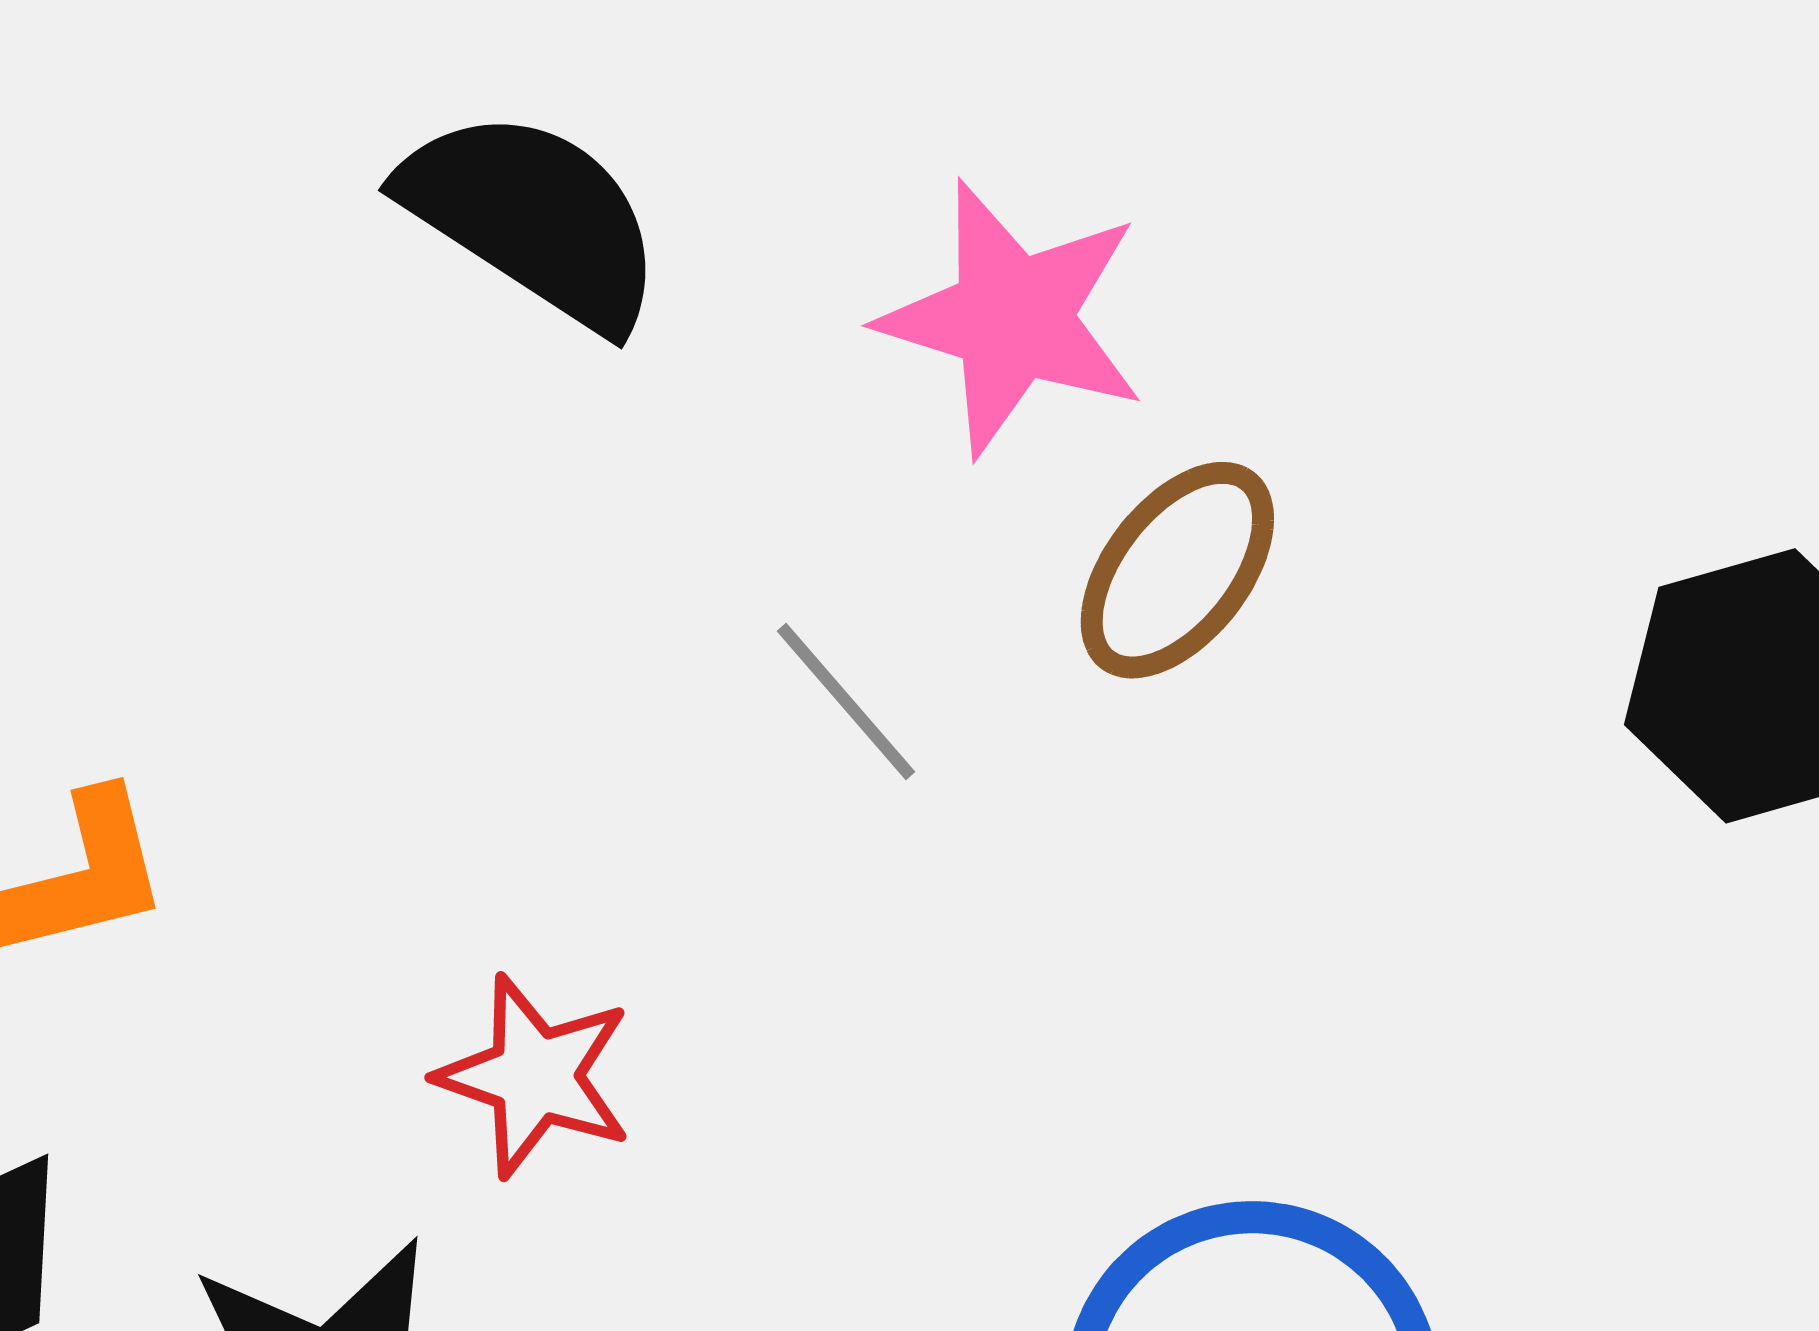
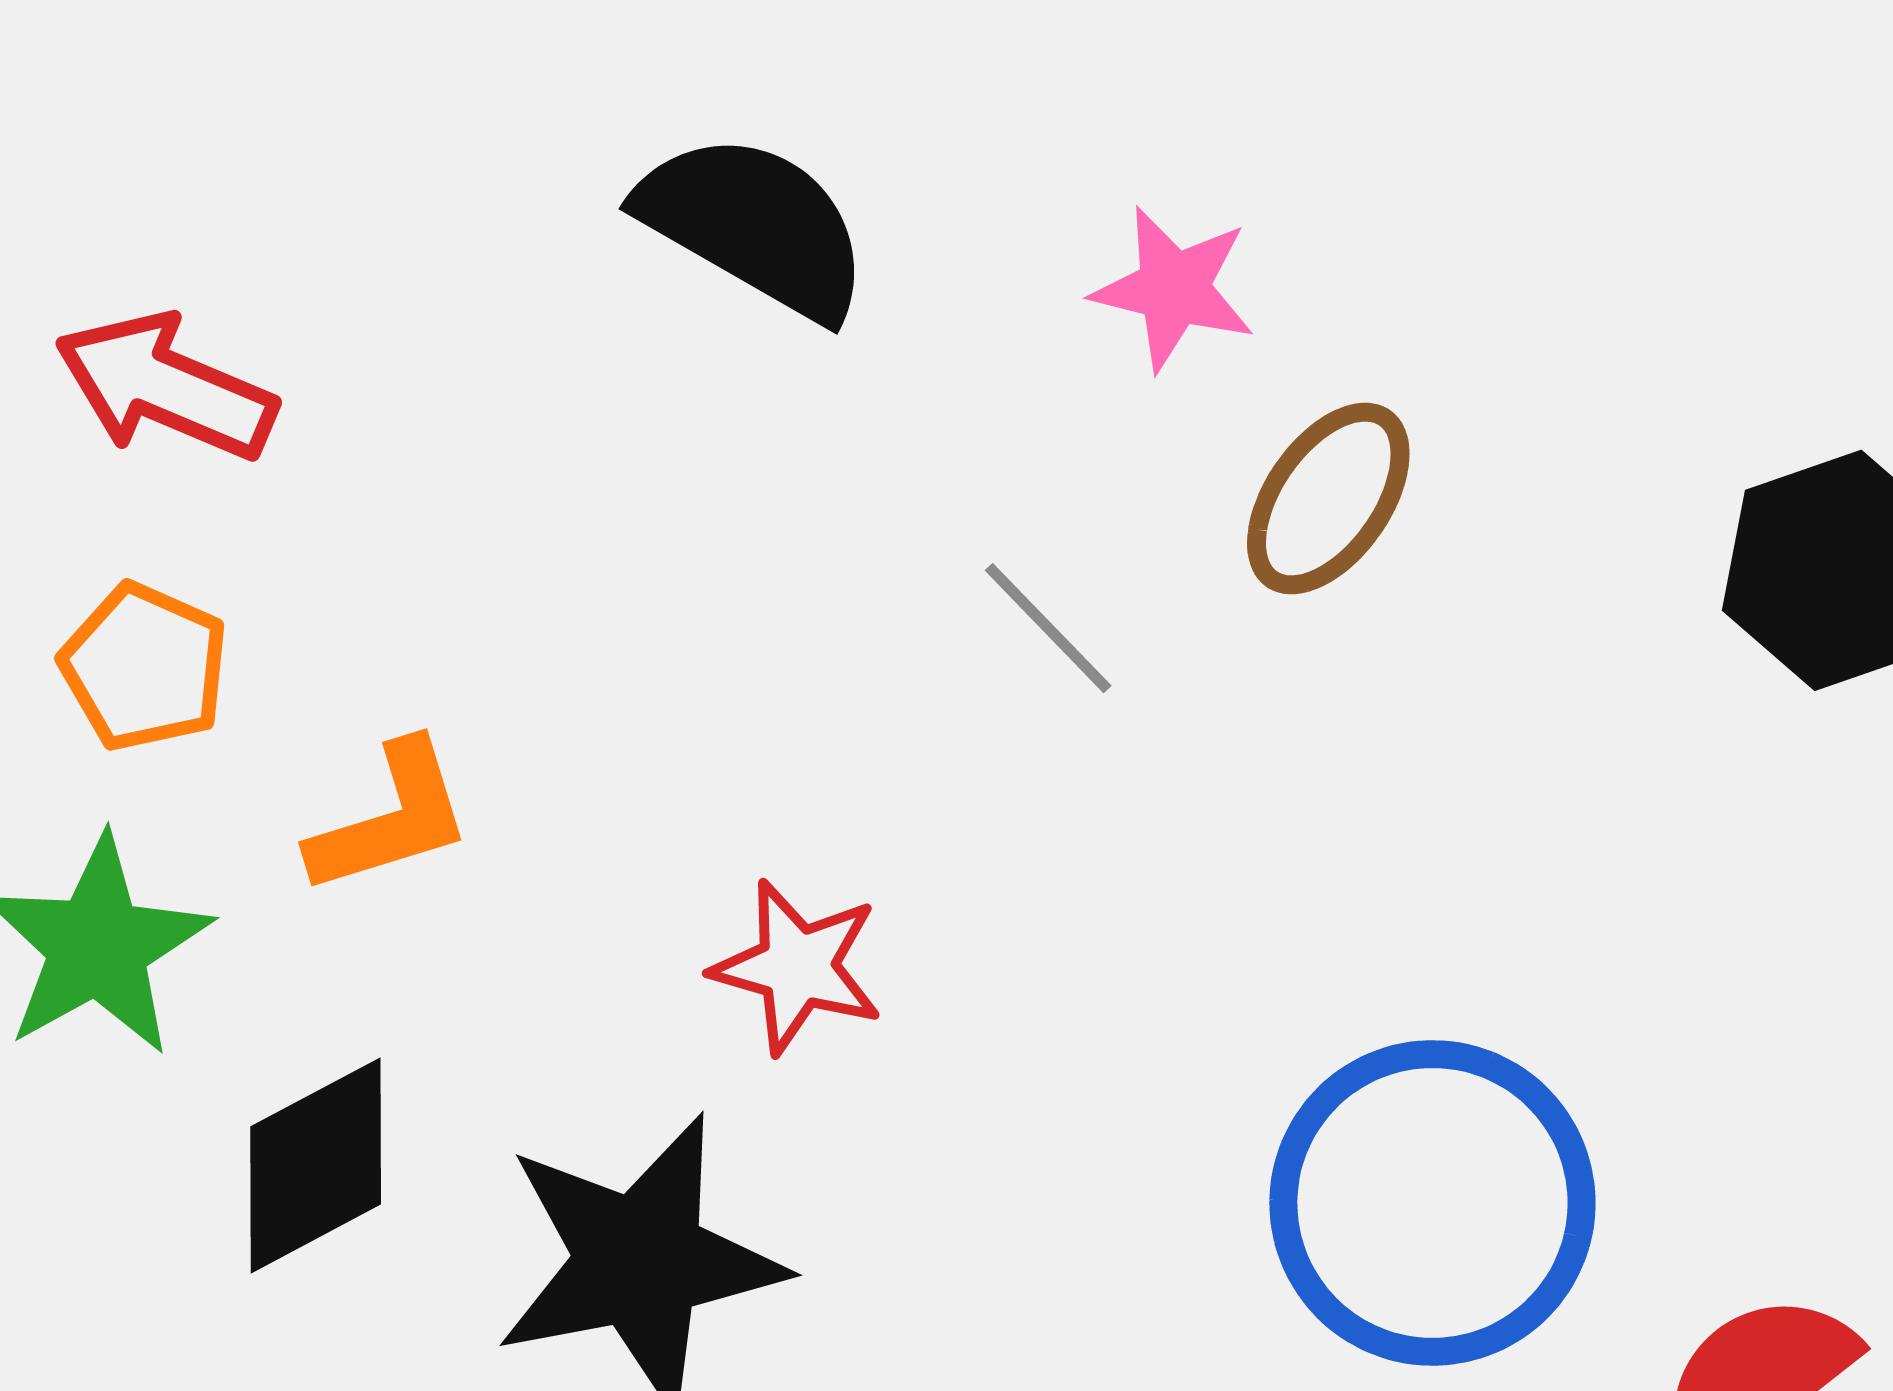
pink star: (1013, 318) -> (1174, 289), size x0.7

